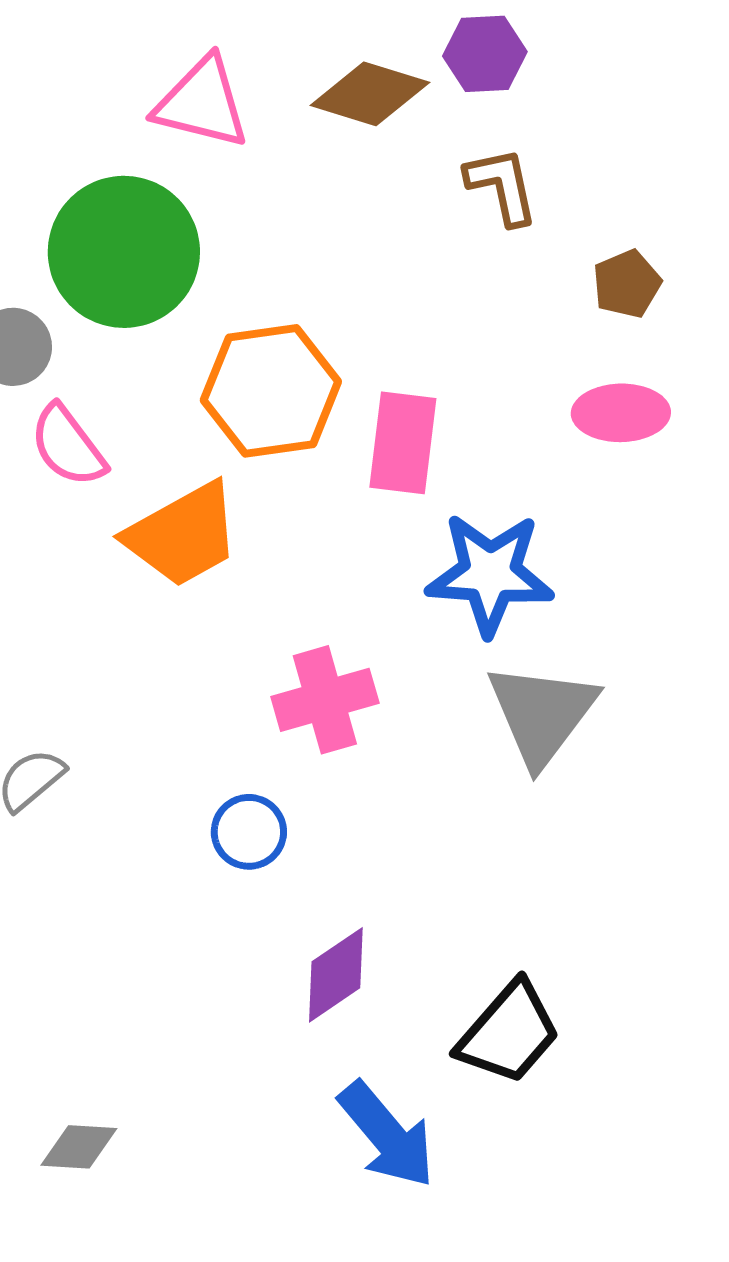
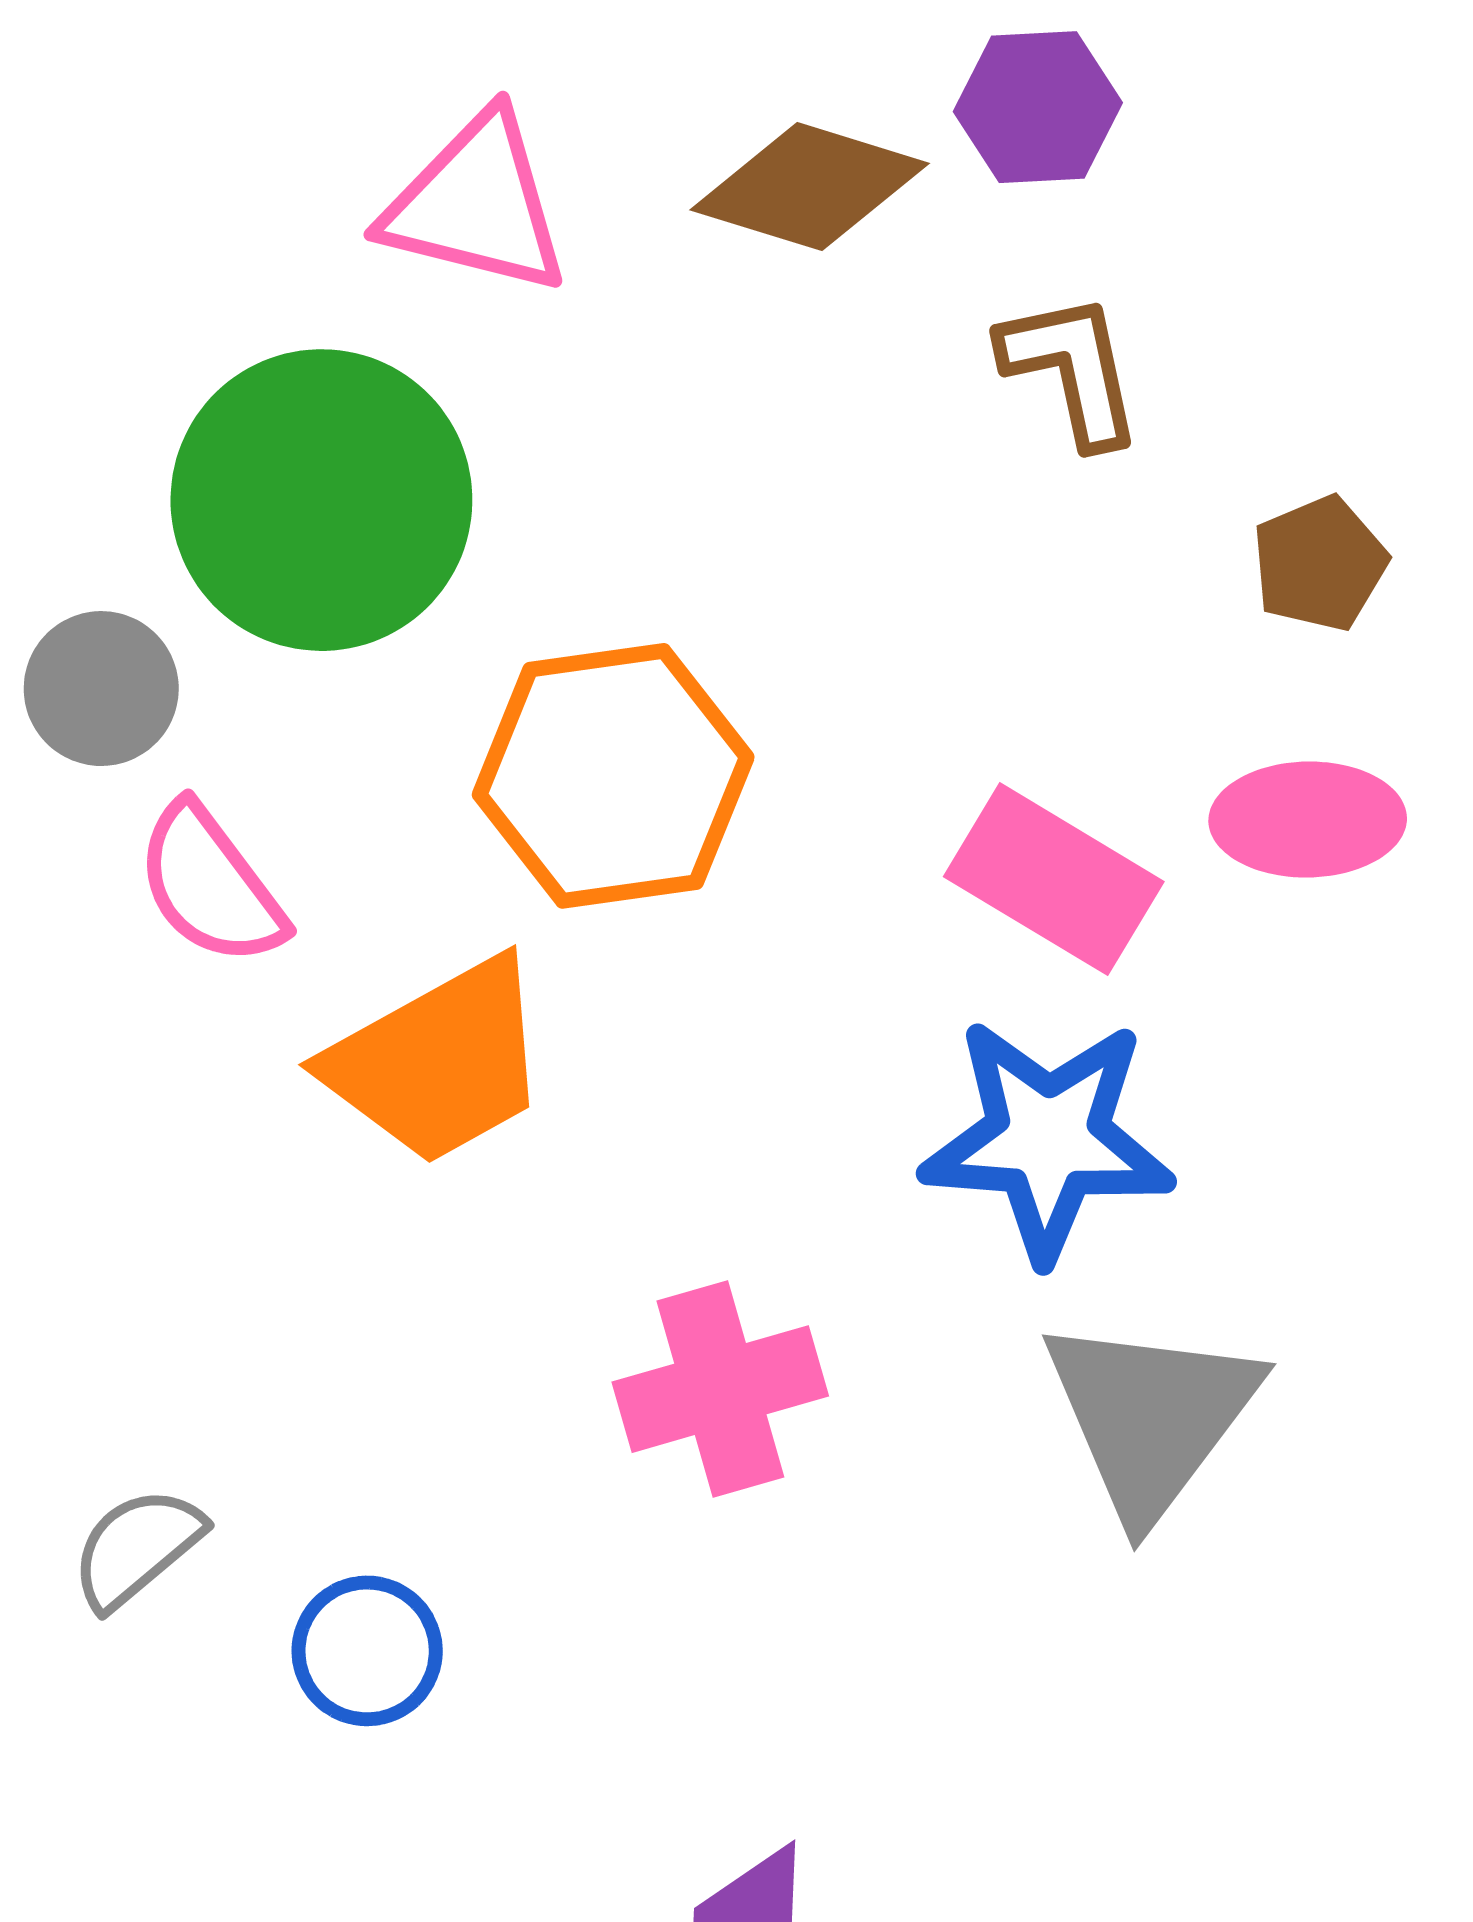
pink rectangle: (403, 443) -> (1054, 879), moved, turned -66
blue circle: (249, 832) -> (367, 1651), moved

